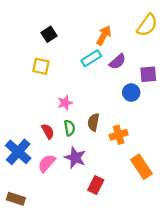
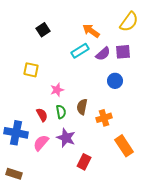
orange arrow: (104, 35) -> (91, 31), turned -84
yellow square: (41, 66) -> (31, 70), moved
purple square: (148, 74) -> (123, 52), moved
blue cross: (18, 152) -> (16, 133), turned -30

